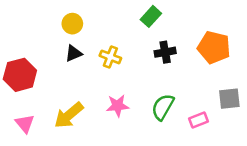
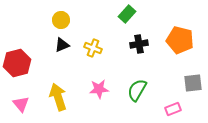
yellow arrow: (69, 115) -> (58, 97), turned 112
pink rectangle: (198, 120) -> (173, 109), moved

